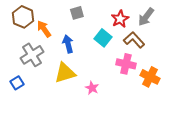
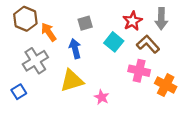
gray square: (77, 13) -> (85, 23), moved
gray arrow: (146, 17) -> (161, 19), turned -36

